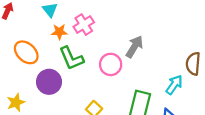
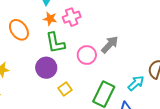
purple circle: (49, 82) -> (46, 68), moved

